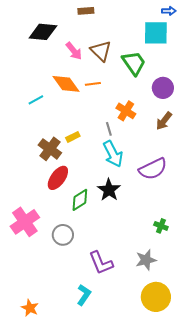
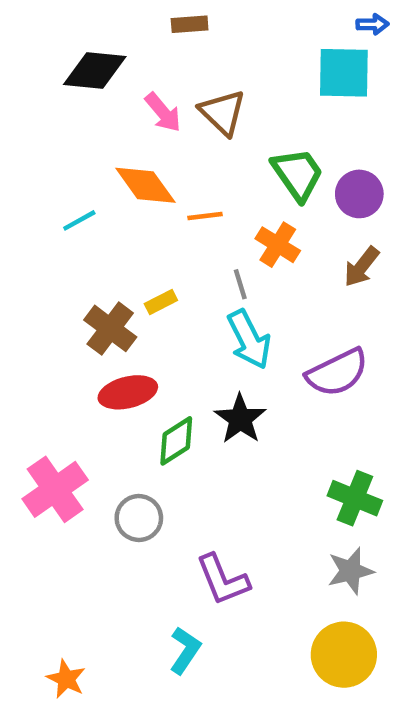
green trapezoid: (134, 63) -> (298, 174), moved
orange line: (93, 84) -> (205, 216), moved
red ellipse: (58, 178) -> (128, 392), turned 40
green cross: (161, 226) -> (355, 498), size x1.6
gray star: (146, 260) -> (350, 571), moved

